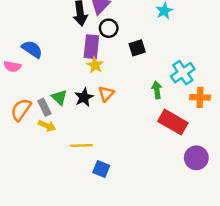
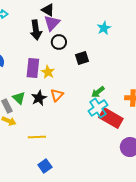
purple rectangle: (91, 47) -> (33, 68), moved
cyan cross: (183, 73) -> (98, 108), moved
green arrow: (157, 90) -> (98, 92), turned -120
blue square: (101, 169) -> (45, 166), moved, turned 32

